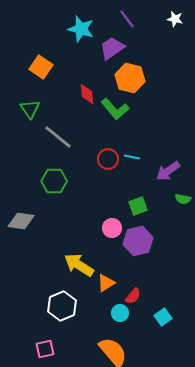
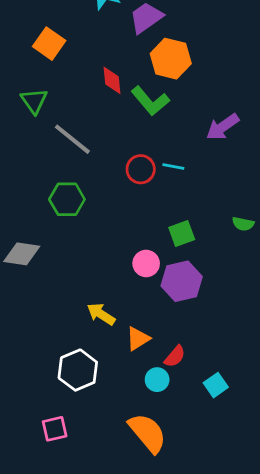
purple arrow: (168, 171) -> (223, 127), moved
yellow arrow: (79, 265) -> (101, 314), size x0.7

